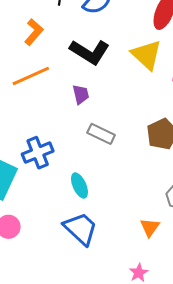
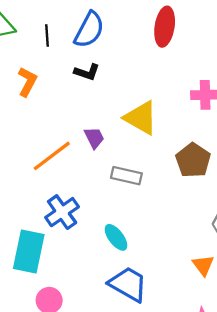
black L-shape: (90, 52) -> (87, 72), moved, size x0.6
yellow triangle: (147, 55) -> (141, 118), moved
orange line: (31, 76) -> (52, 156), moved

